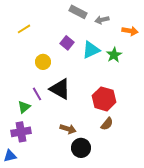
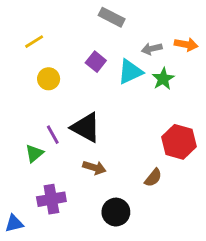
gray arrow: (102, 20) -> (152, 49), moved
yellow circle: (43, 62) -> (49, 79), moved
red hexagon: (104, 99) -> (179, 142), moved
brown arrow: (68, 129) -> (94, 168), moved
purple cross: (21, 132) -> (51, 199), moved

